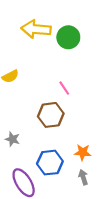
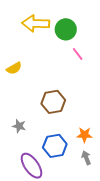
pink line: (64, 88) -> (78, 54), moved

